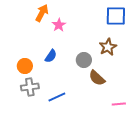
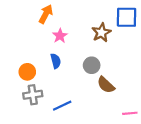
pink star: (59, 25) -> (60, 36), moved
brown star: (108, 47) -> (101, 33), moved
blue semicircle: (51, 56) -> (56, 61), turned -48

